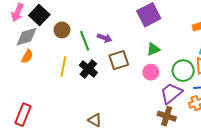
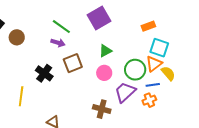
green line: (85, 41) -> (61, 27), moved, turned -30
yellow line: (63, 66) -> (21, 96), moved
brown cross: (167, 116) -> (102, 109), moved

